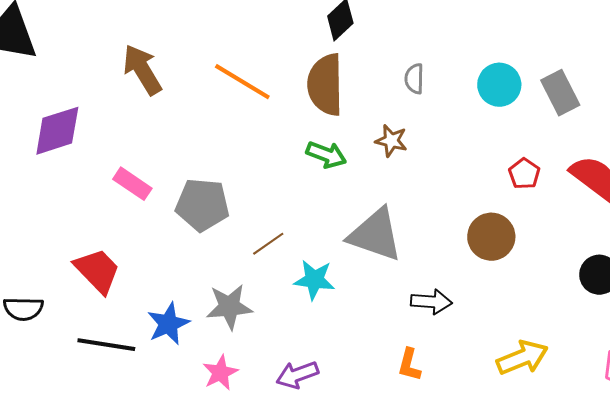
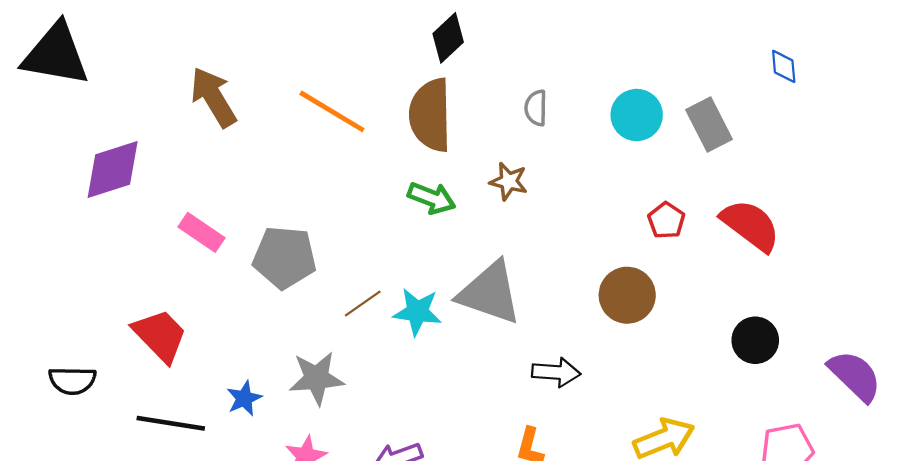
cyan star: (314, 280) -> (417, 312), moved
blue star: (168, 324) -> (244, 398), size x0.7

